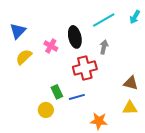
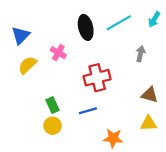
black ellipse: (75, 37) -> (86, 27), moved
gray arrow: (104, 47) -> (141, 54), moved
green rectangle: (57, 92) -> (53, 105), moved

